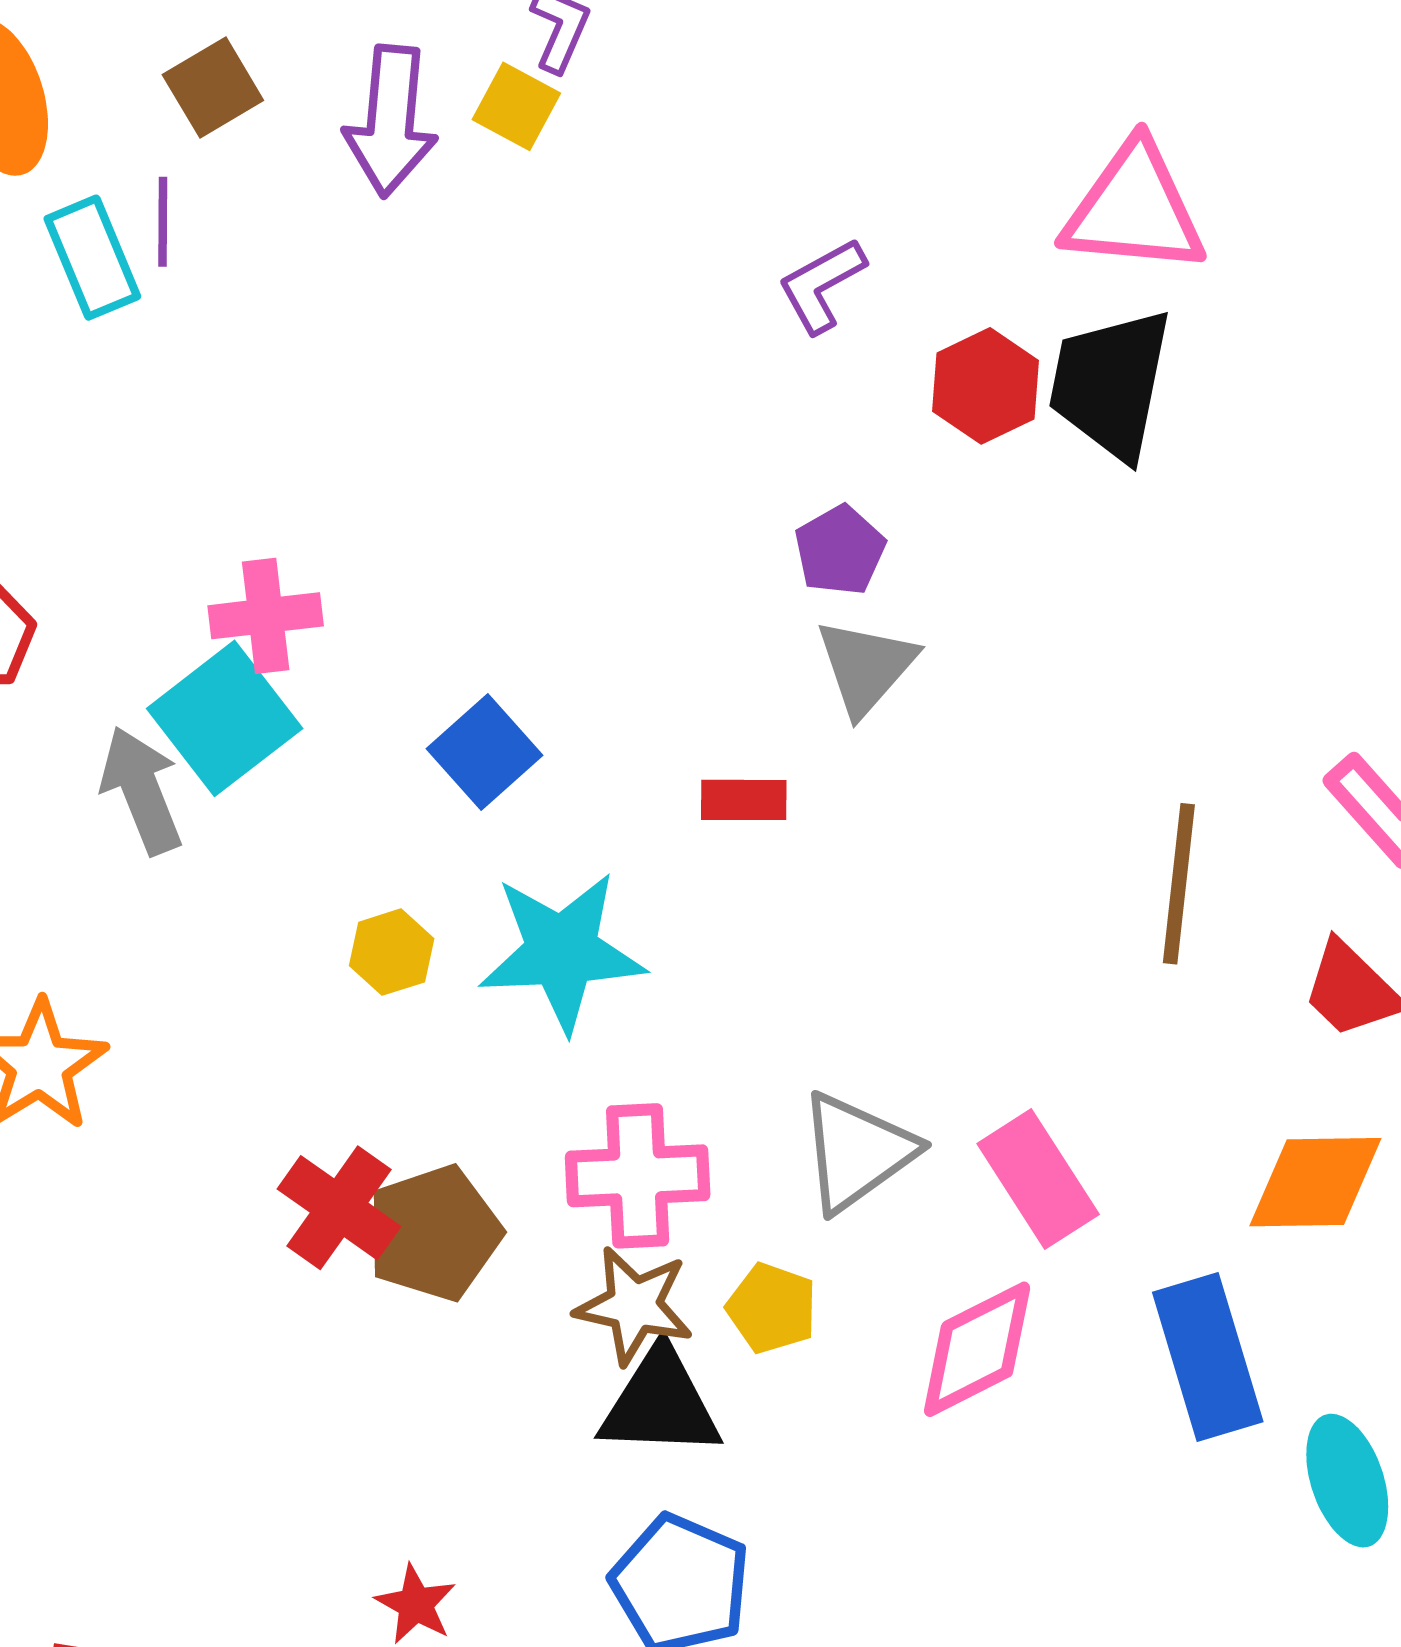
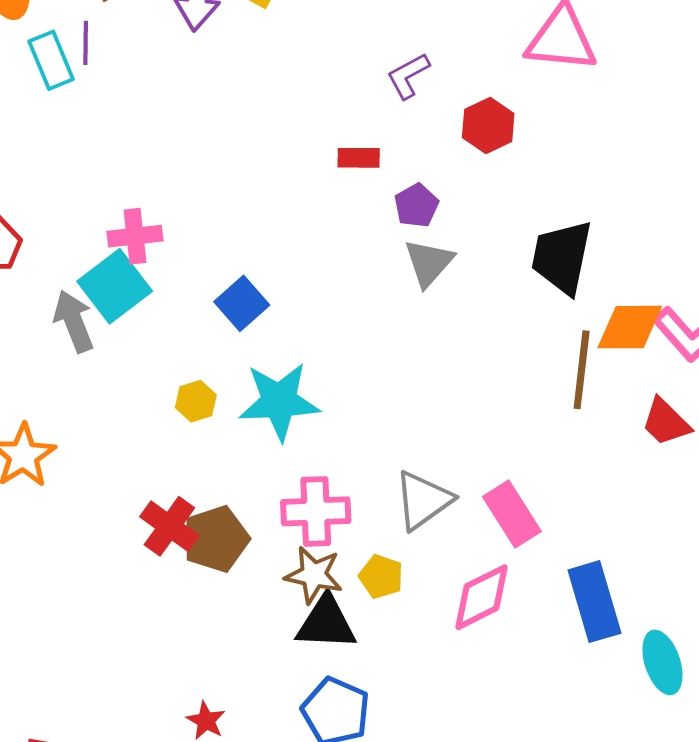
black trapezoid: (1111, 384) -> (562, 257), moved
red rectangle: (744, 800) -> (359, 158), moved
orange diamond: (1315, 1182) -> (630, 327), moved

